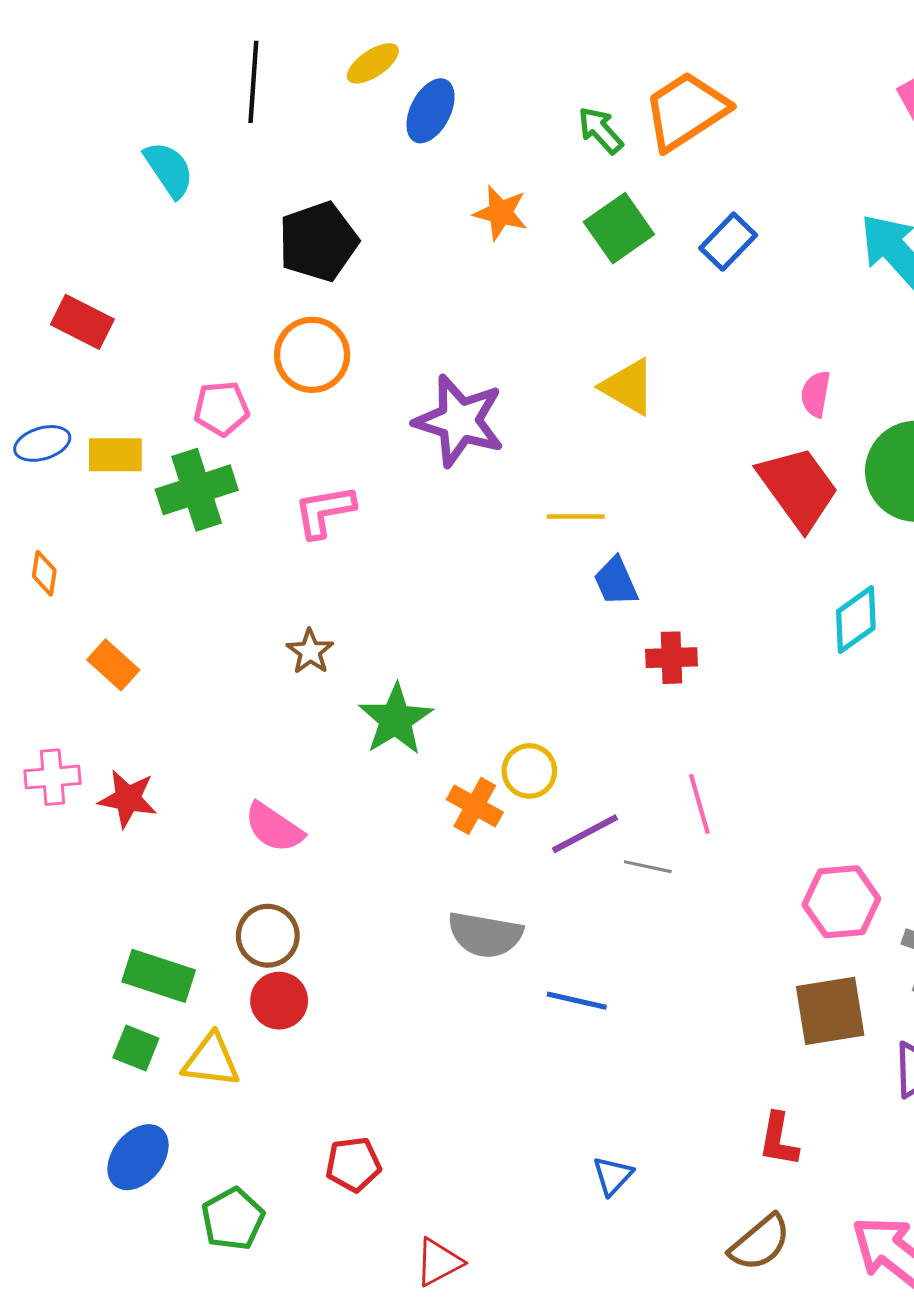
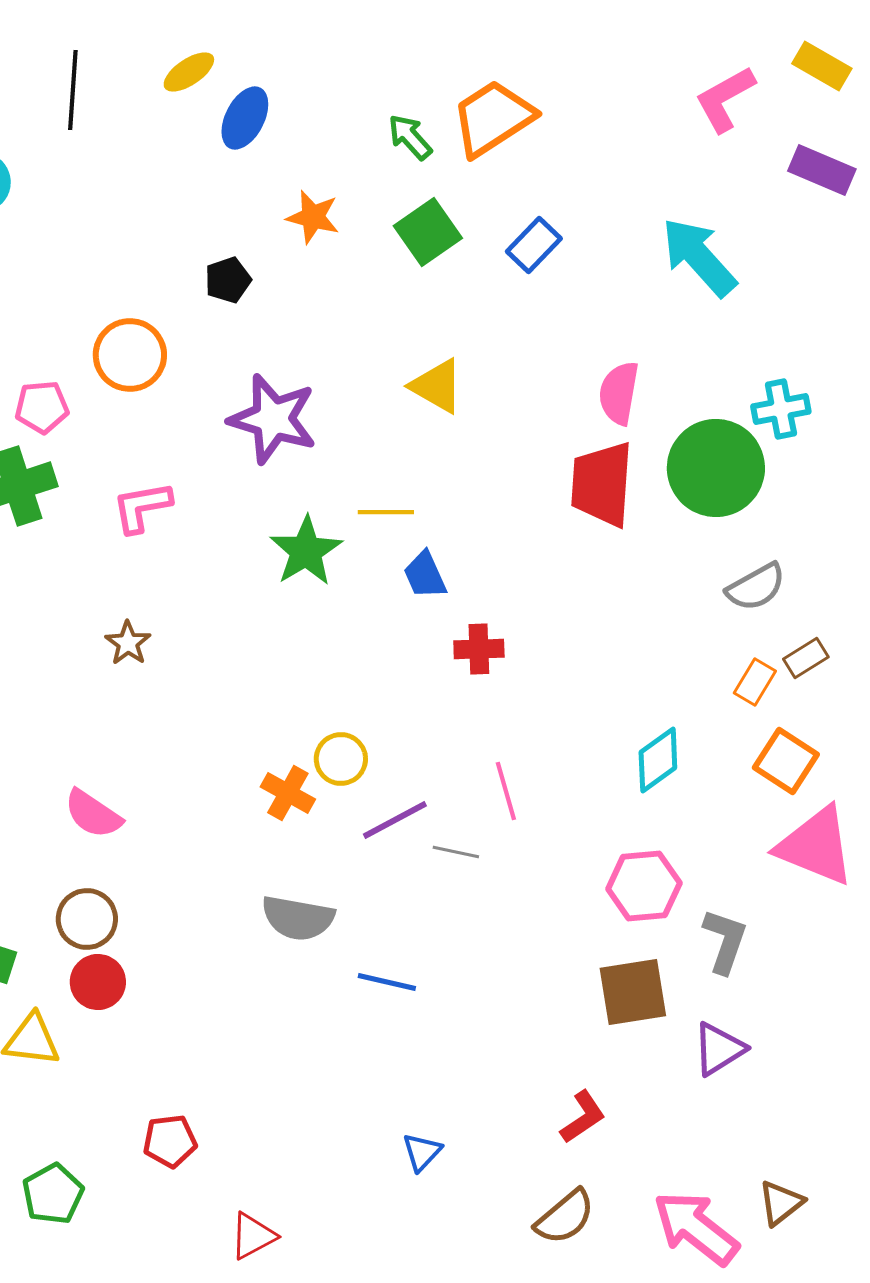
black pentagon: (318, 242) -> (228, 280), moved, size x0.6
pink semicircle: (816, 394) -> (619, 393), size x1.4
red trapezoid: (798, 488) -> (602, 484), turned -140
cyan diamond: (856, 620) -> (658, 760), moved
green star: (395, 719) -> (306, 551), moved
red L-shape: (779, 1140) -> (583, 1117), turned -134

